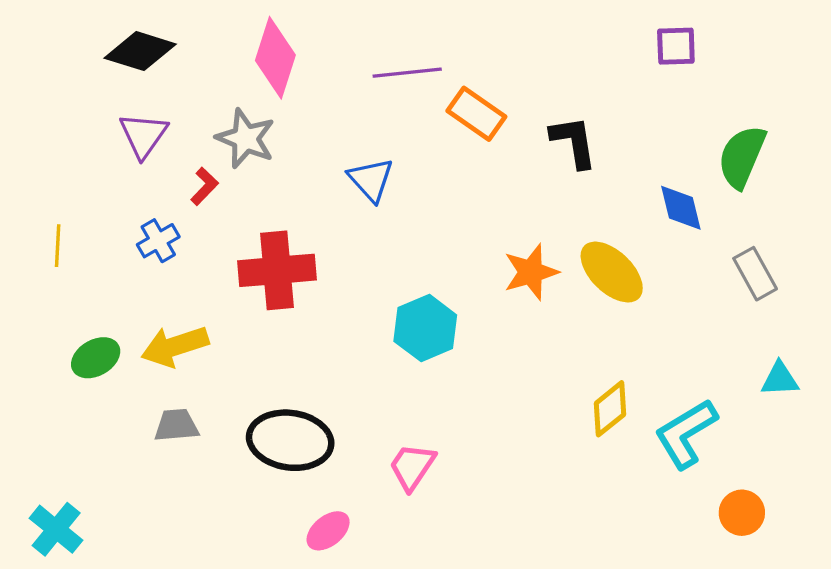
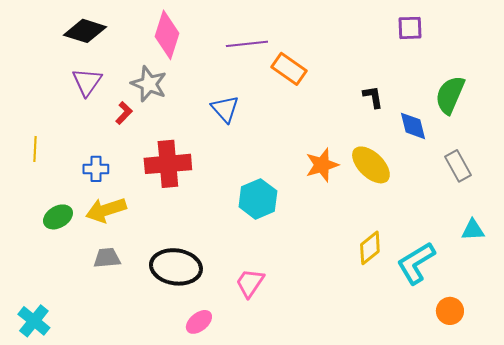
black L-shape: (574, 142) -> (373, 97), moved, size x0.7
blue cross: (158, 241) -> (96, 169), moved, turned 30

